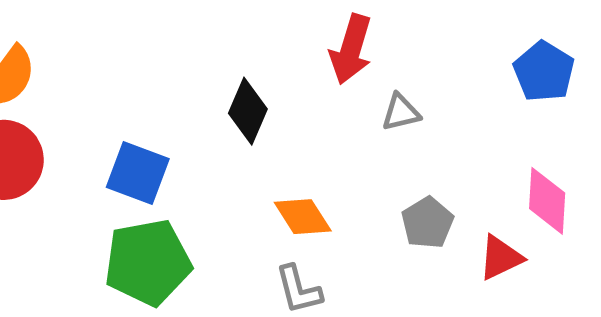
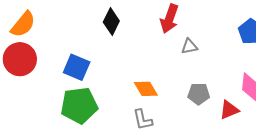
black diamond: (248, 111) -> (111, 22), moved
gray pentagon: (427, 223) -> (199, 94), turned 30

